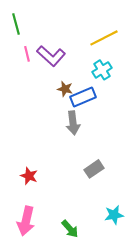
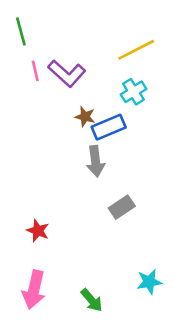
gray rectangle: (94, 169) -> (122, 207), moved

